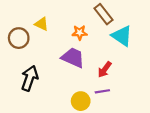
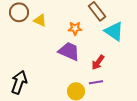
brown circle: (19, 38) -> (19, 12), moved
black arrow: (30, 78) -> (19, 82), moved

